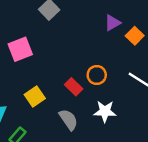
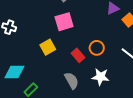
pink square: (20, 49) -> (64, 22), moved
yellow square: (35, 96) -> (48, 47), moved

